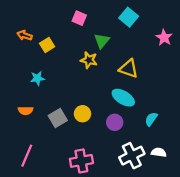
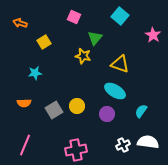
orange arrow: (25, 35) -> (20, 23), moved
white semicircle: (159, 152) -> (148, 142), size x1.5
white cross: (132, 156) -> (123, 145), size x0.6

